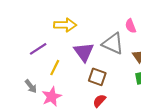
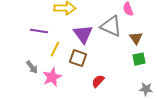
purple line: (38, 49) -> (39, 31), turned 42
brown square: (97, 77) -> (78, 58), moved

